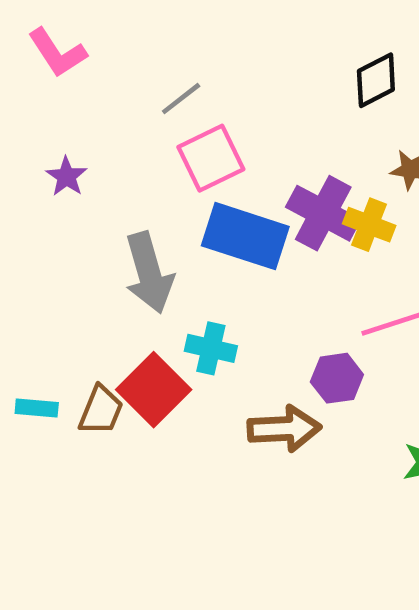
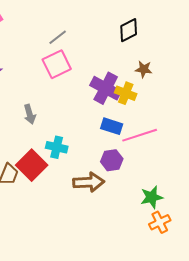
gray line: (181, 99) -> (58, 37), moved
blue rectangle: (245, 236) -> (112, 126), moved, size x0.6
gray arrow: (149, 273) -> (30, 114), size x0.6

